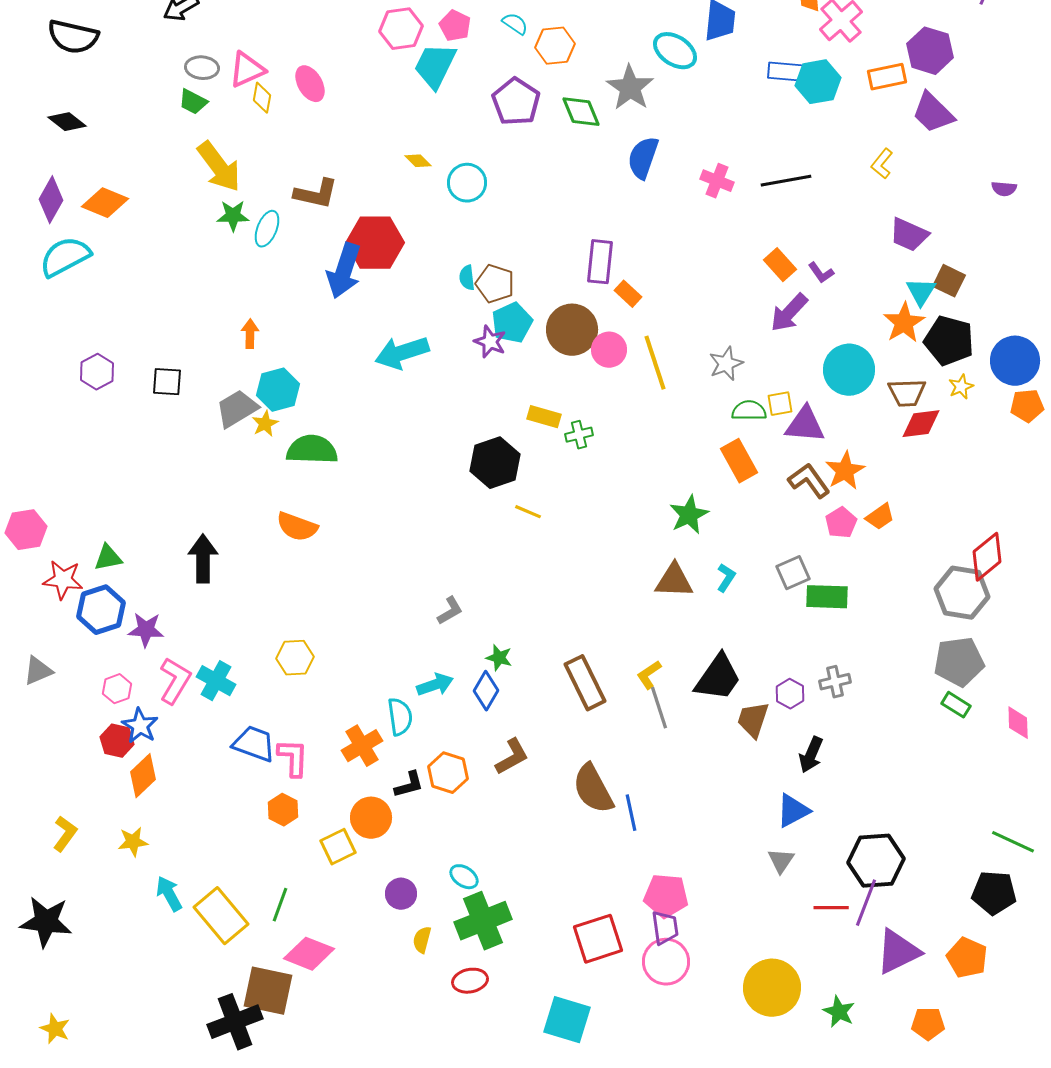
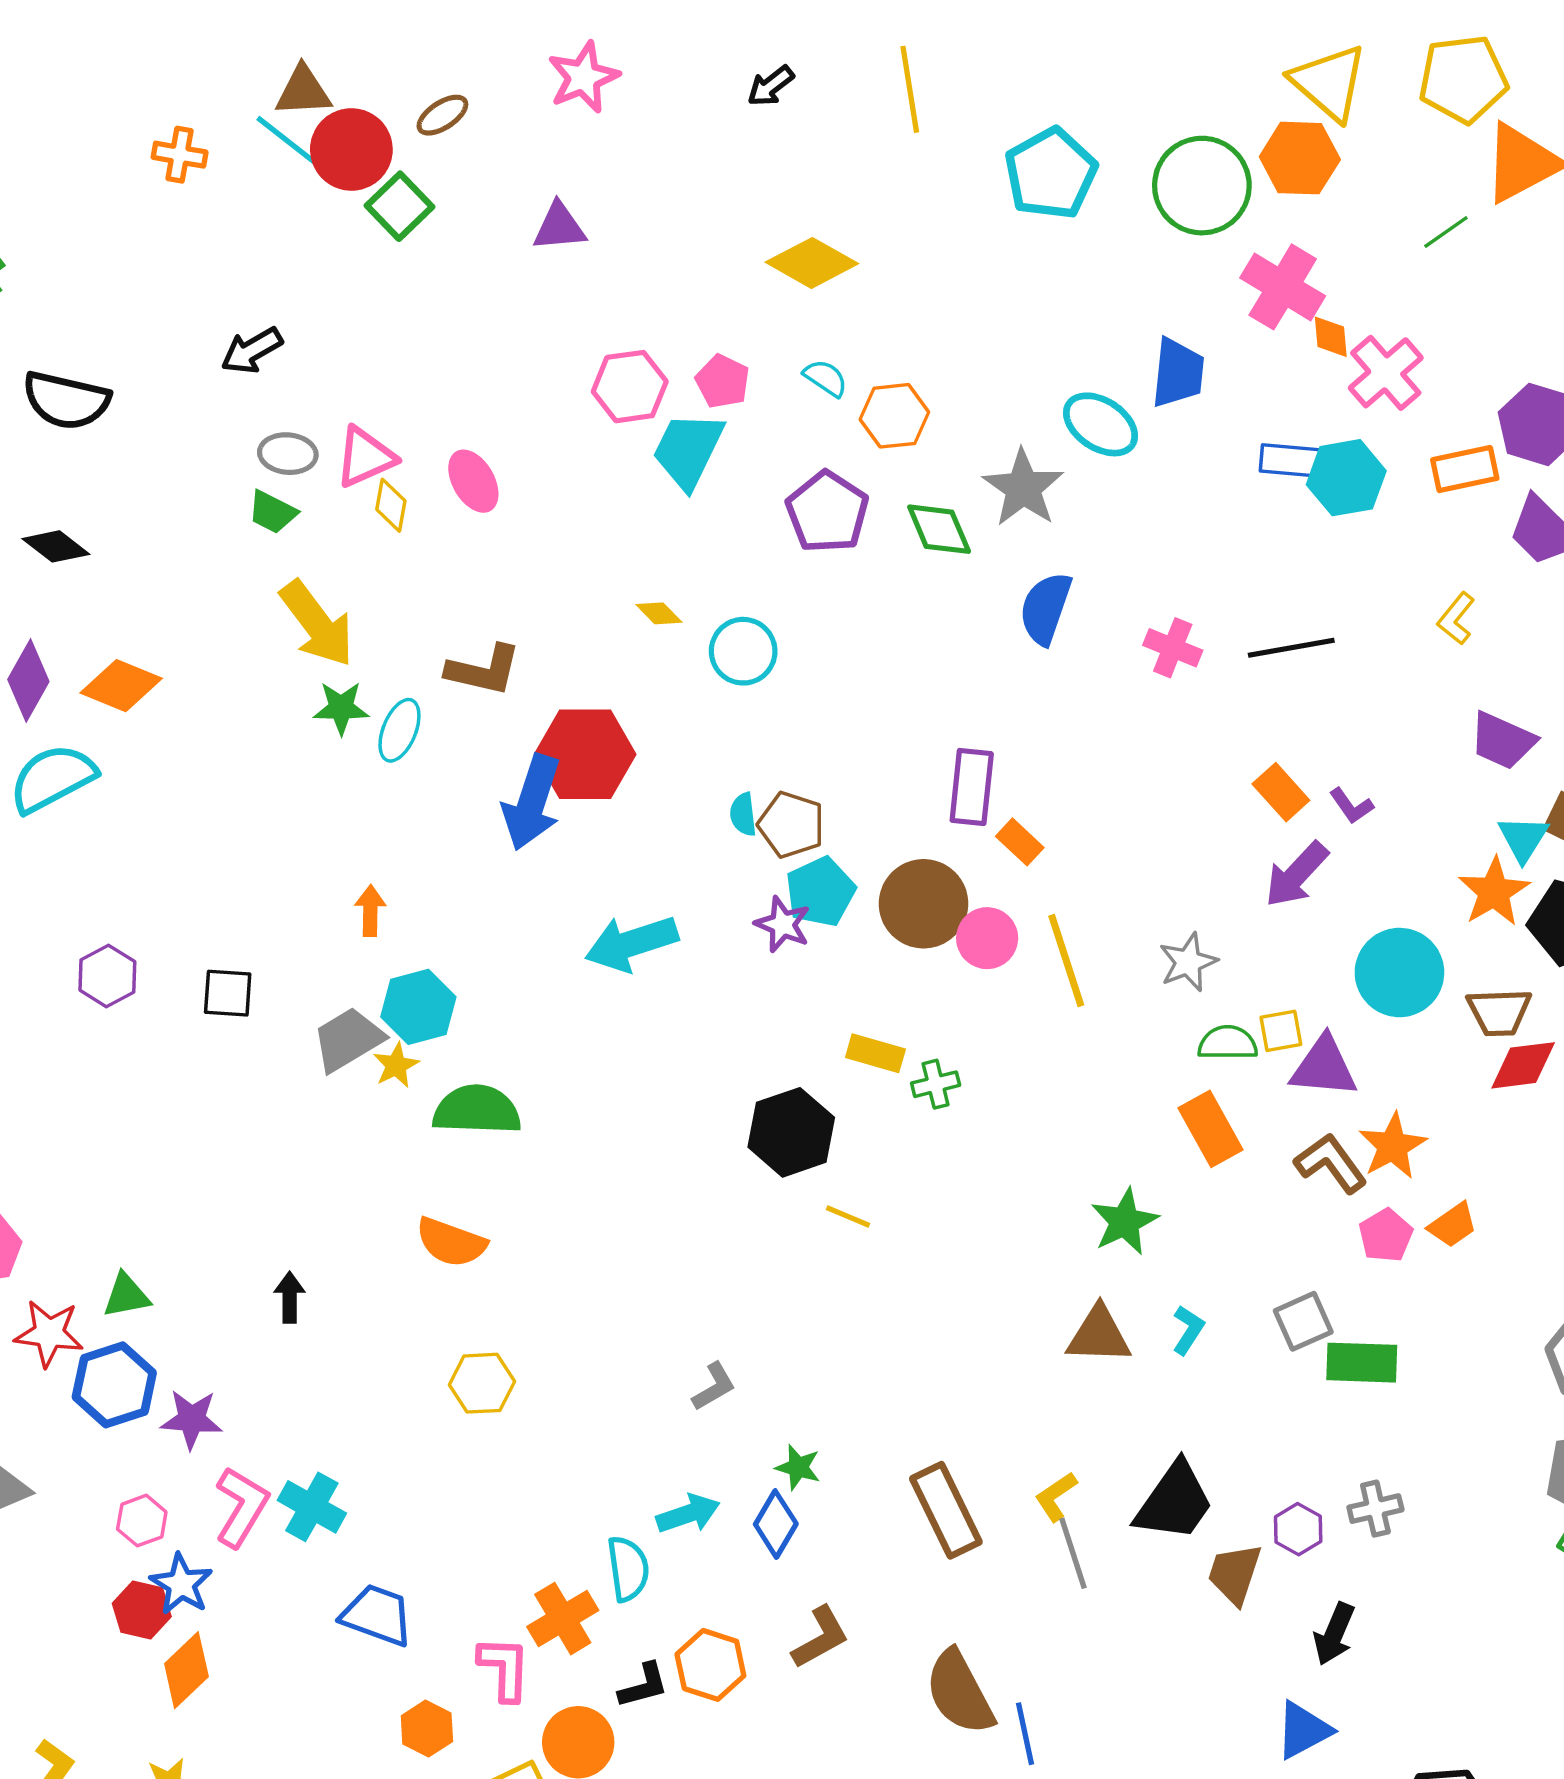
black arrow: (203, 559) -> (290, 1297), size x0.6
yellow hexagon: (295, 658) -> (482, 1383), moved
pink L-shape: (293, 758) -> (504, 1668), moved

